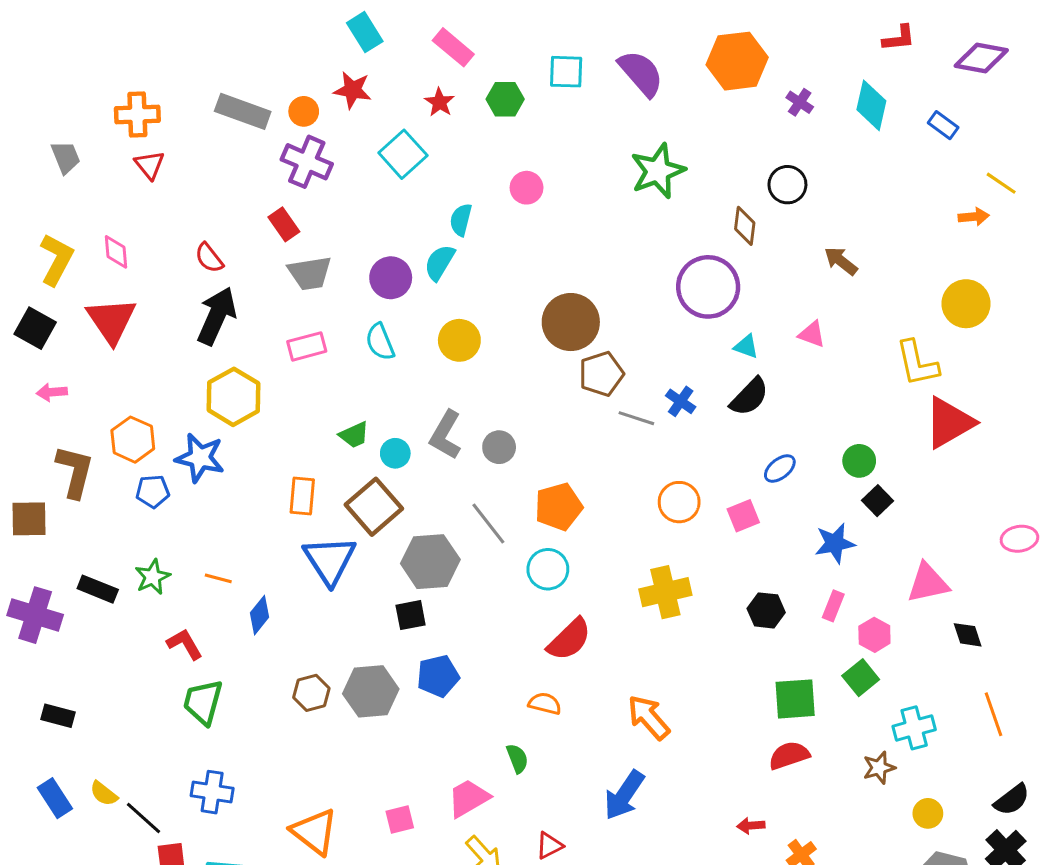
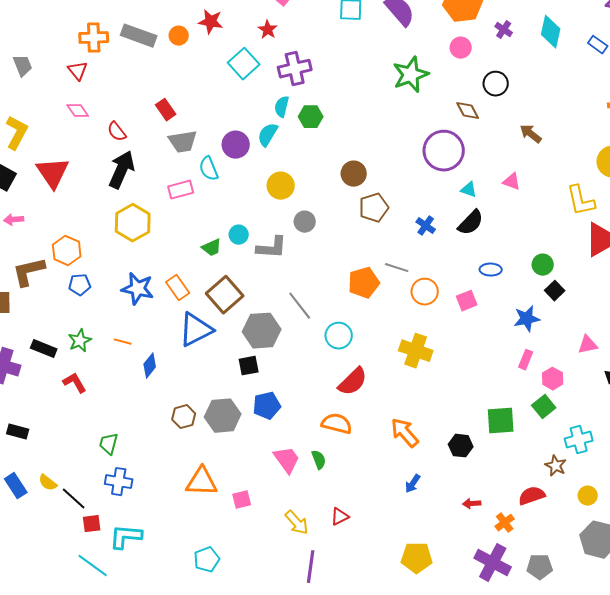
green hexagon: (505, 99) -> (311, 117), moved
orange cross: (137, 114) -> (94, 38), moved
purple cross: (307, 162) -> (295, 69), moved, turned -36
pink circle: (527, 188) -> (461, 48), moved
brown diamond: (745, 226) -> (468, 111), turned -35
pink diamond: (116, 252) -> (78, 111), moved, turned -30
brown circle: (571, 322) -> (354, 174), size x0.7
cyan semicircle: (380, 342) -> (209, 169), moved
gray line: (636, 418) -> (397, 268), moved
gray L-shape: (446, 435) -> (272, 248), turned -116
gray circle: (499, 447) -> (305, 222), moved
cyan circle: (395, 453) -> (239, 235), moved
blue star: (200, 458) -> (138, 289), moved
blue ellipse: (780, 469) -> (491, 270), turned 40
brown L-shape: (75, 472) -> (29, 272), turned -117
orange rectangle: (302, 496) -> (178, 288), turned -40
orange pentagon: (559, 507) -> (364, 283), moved
blue triangle: (330, 560) -> (196, 330), turned 36
pink triangle: (928, 583) -> (588, 345), size x0.7
yellow cross: (665, 592) -> (416, 351), turned 32
black hexagon: (766, 610) -> (461, 446), moved
red L-shape: (185, 644) -> (75, 383), moved
green trapezoid: (203, 702) -> (109, 444), moved, size x0.7
orange semicircle: (545, 704) -> (337, 424), size x1.4
red semicircle: (789, 755) -> (532, 496), moved
brown star: (879, 768) -> (556, 466), turned -30
blue arrow: (624, 795) -> (413, 484), moved, size x0.6
pink trapezoid: (469, 798) -> (287, 460), moved, turned 84
orange triangle: (314, 832) -> (202, 482), moved, turned -36

